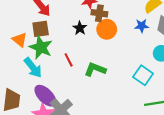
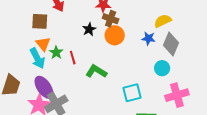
brown square: (41, 29) -> (40, 21), moved
orange triangle: (20, 40) -> (43, 44), moved
green star: (41, 47) -> (56, 53), moved, size x0.6
cyan square: (143, 75) -> (132, 93), moved, turned 30

